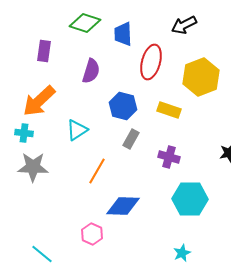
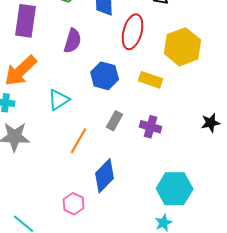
purple rectangle: (44, 51) -> (26, 21), size x1.5
gray rectangle: (131, 139) -> (115, 121), moved
cyan hexagon: (190, 199) -> (175, 189), moved
blue diamond: (123, 206) -> (105, 176), turned -48

